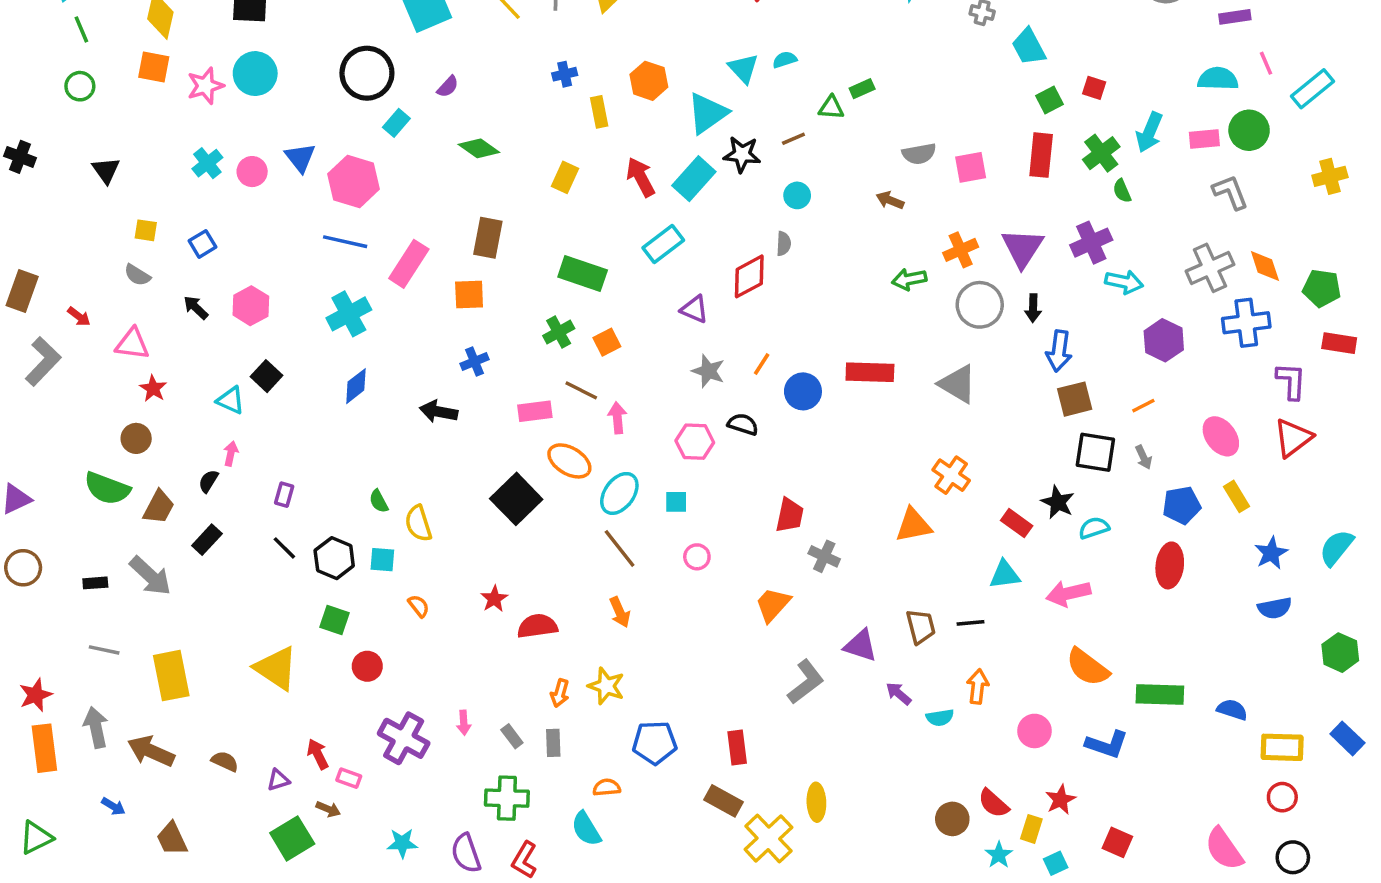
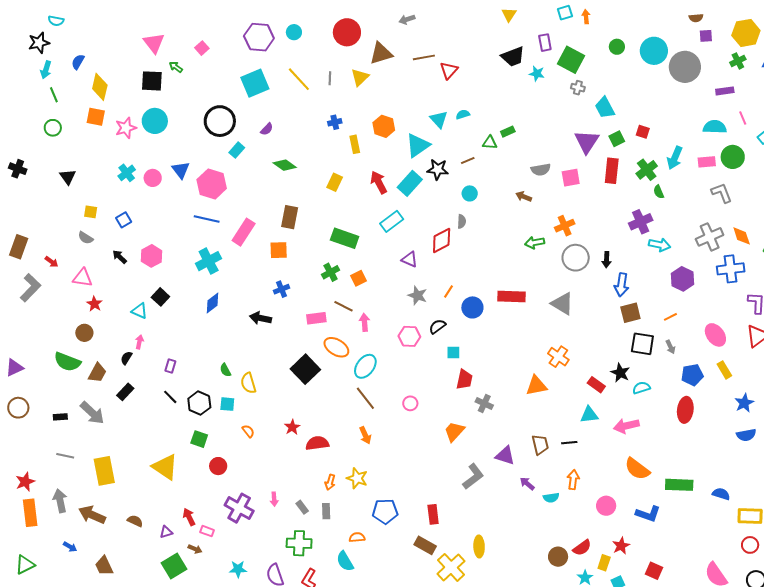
purple triangle: (1023, 248) -> (587, 142), moved
black semicircle: (743, 424) -> (437, 326), turned -54
cyan square: (676, 502) -> (453, 352), moved
red semicircle: (994, 803) -> (582, 548), turned -78

